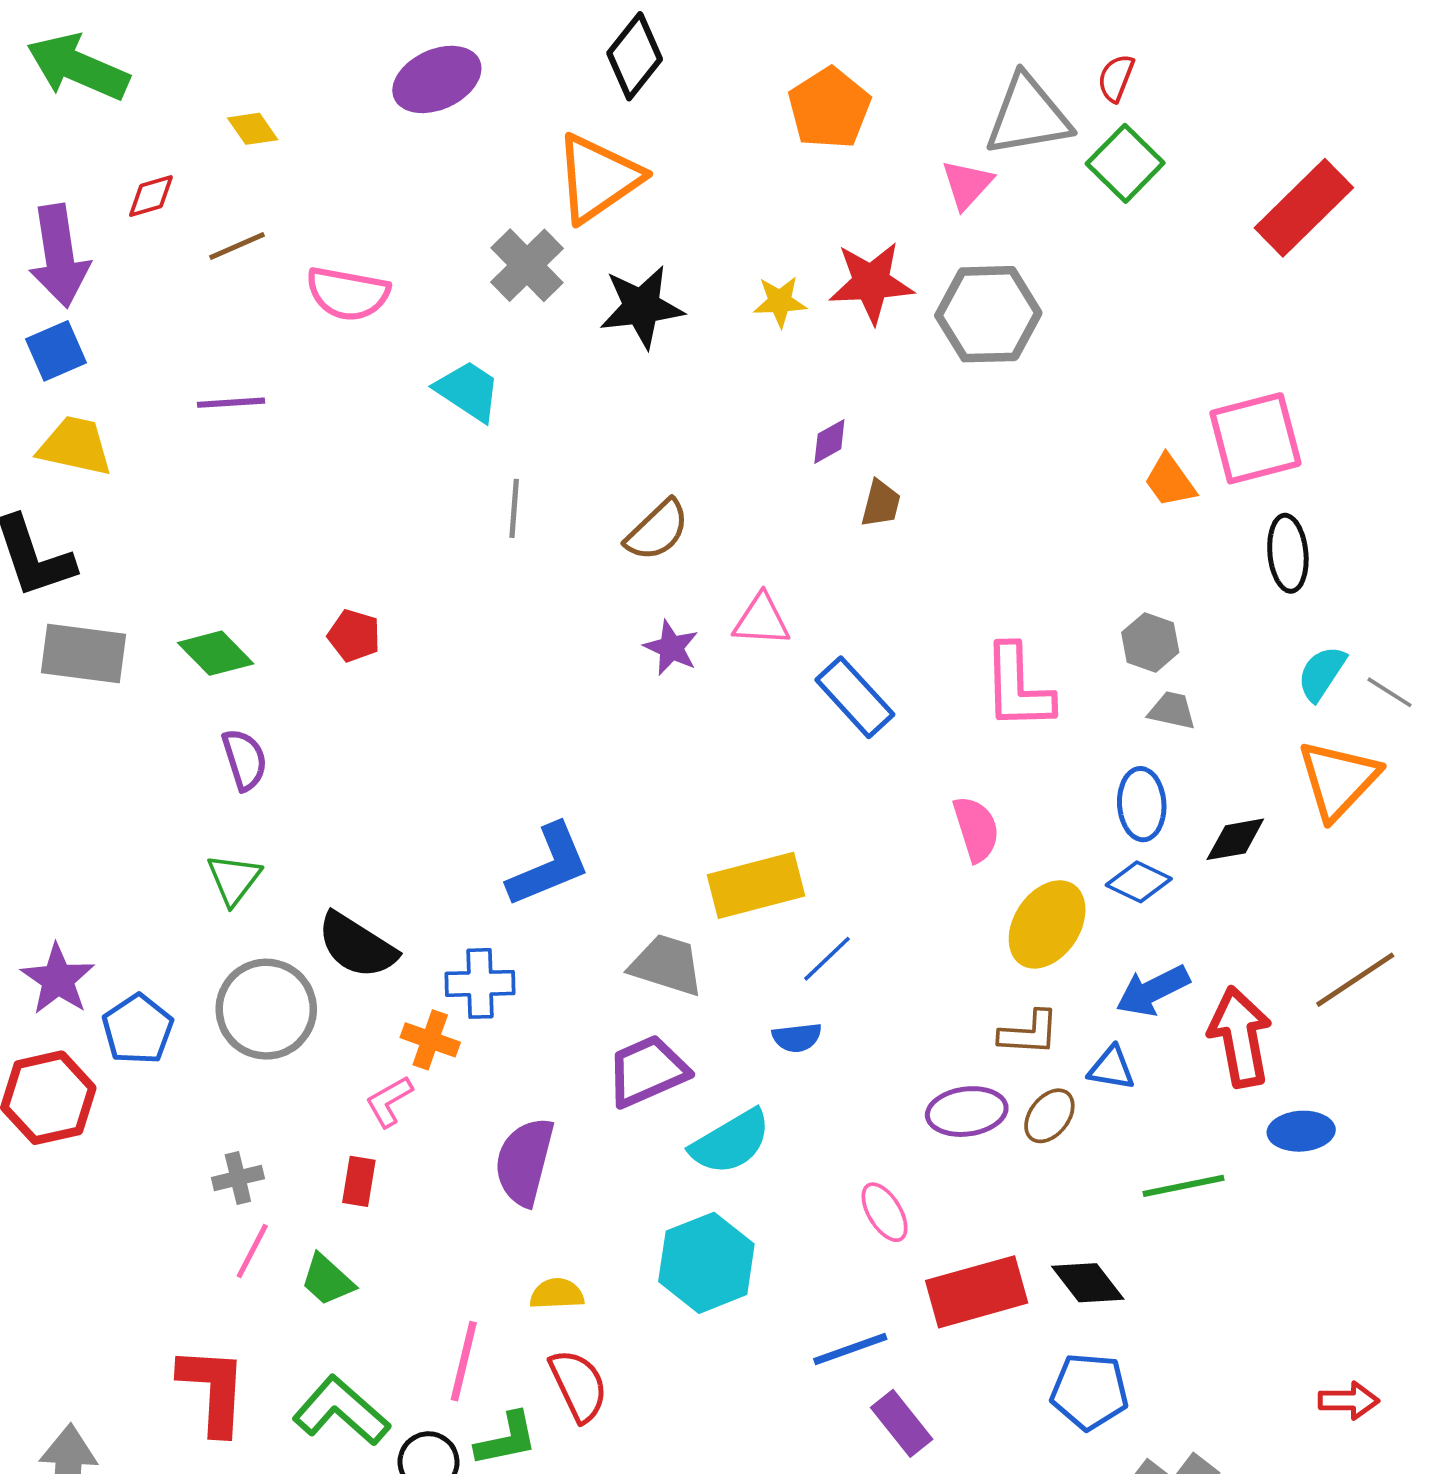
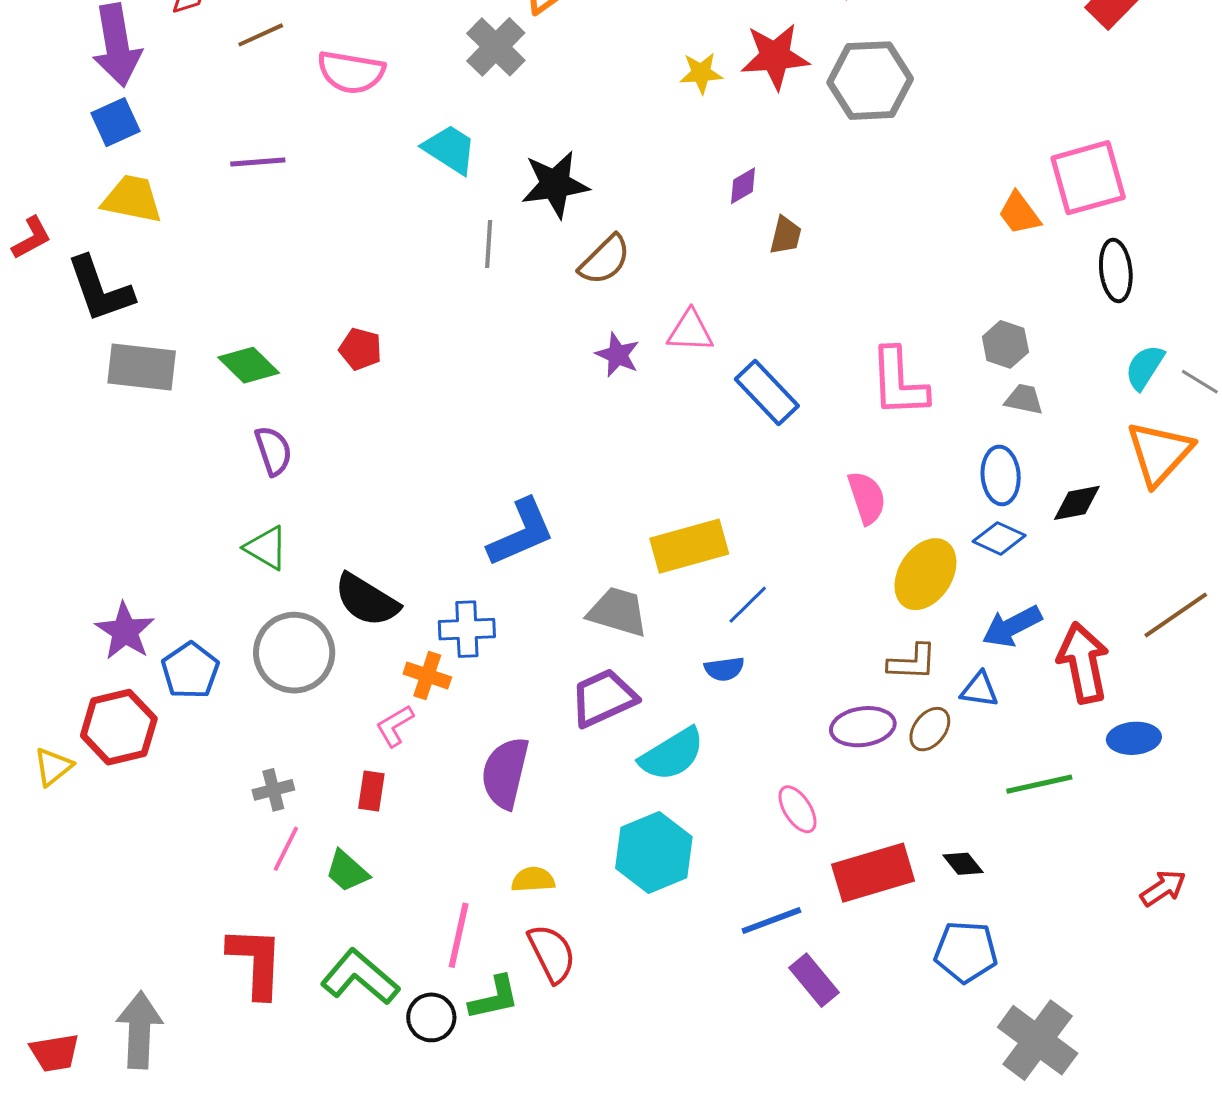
black star: (641, 307) -> (555, 184), moved
green triangle: (234, 879) -> (266, 548), turned -36
black diamond: (1088, 1283) -> (963, 864), size x0.7
red arrow: (1349, 1401) -> (1163, 888), moved, turned -33

